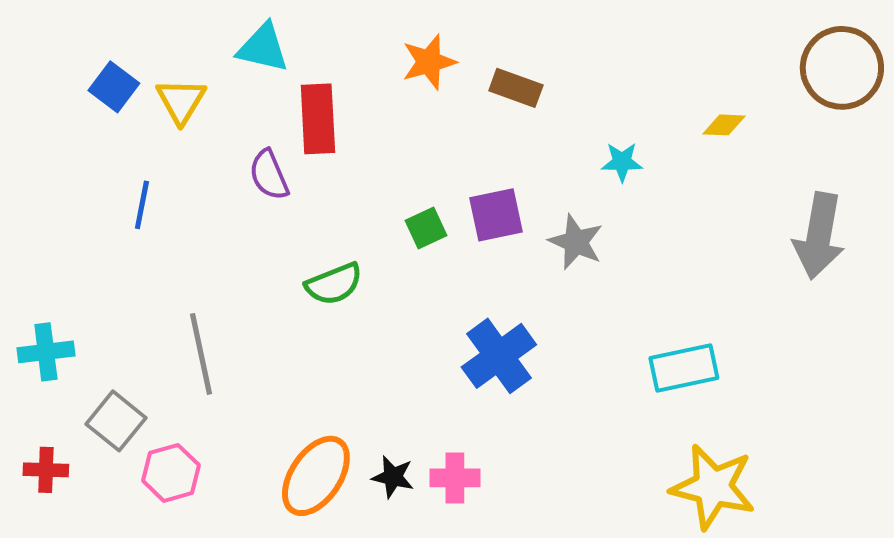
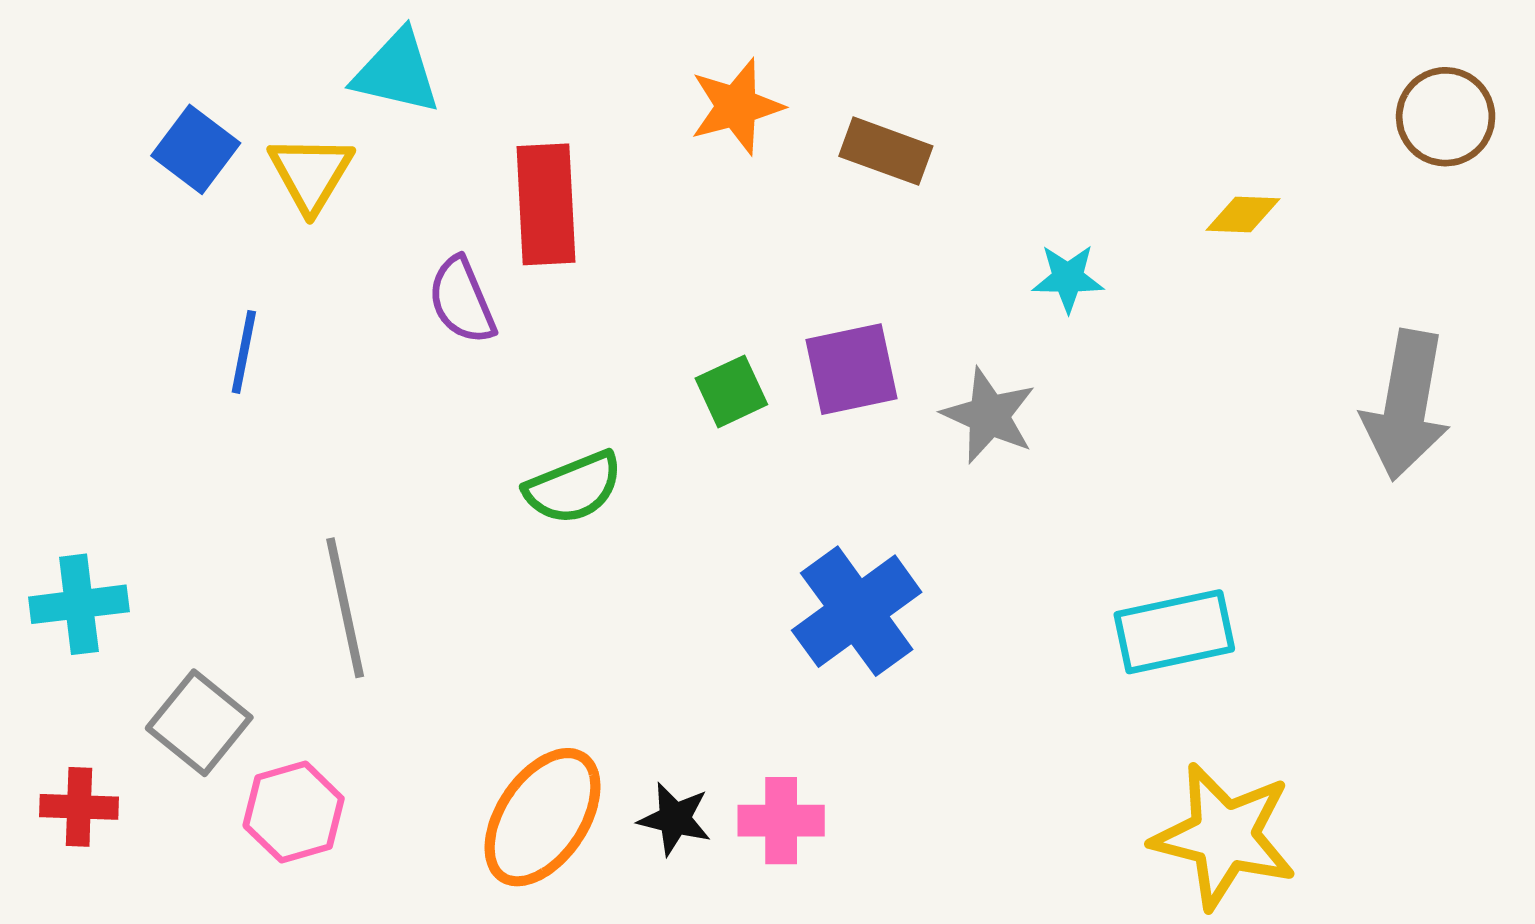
cyan triangle: (263, 48) -> (397, 72), moved
brown circle: (842, 68) -> (1446, 117), size x0.7

